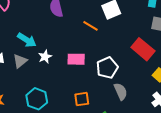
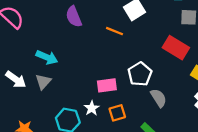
white star: (45, 57) -> (92, 108), moved
pink rectangle: (76, 59) -> (107, 85), moved

